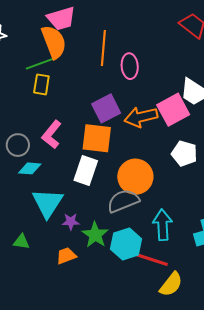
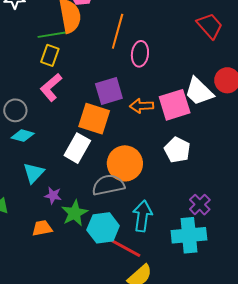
orange arrow: (141, 117) -> (142, 106), size x0.7
pink L-shape: (52, 134) -> (51, 87), moved
cyan triangle: (48, 203) -> (34, 173), size x0.7

